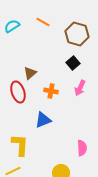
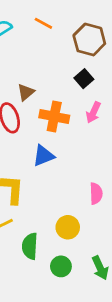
orange cross: (51, 91) -> (54, 117), size x1.5

